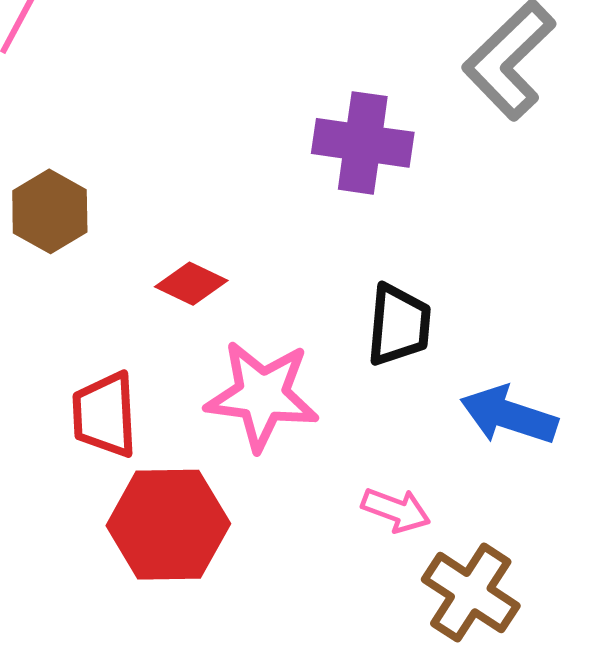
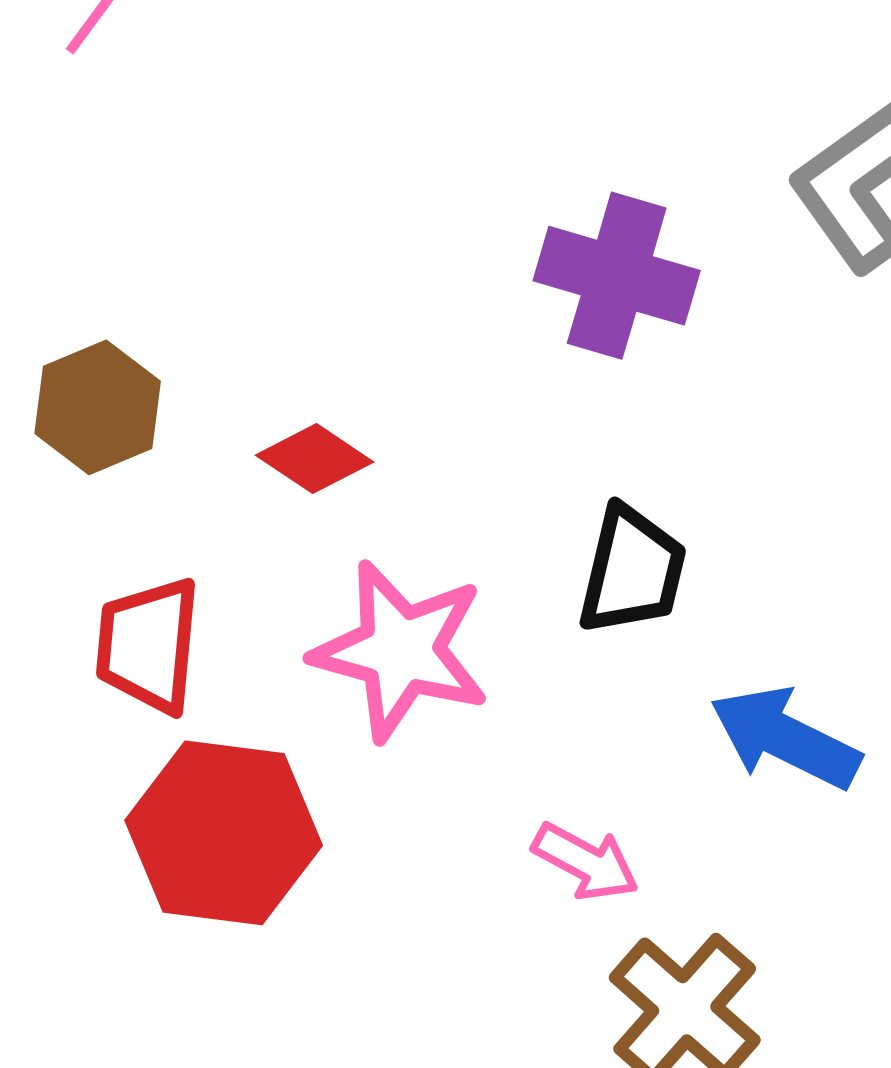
brown hexagon: (50, 211) -> (98, 407), moved

